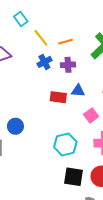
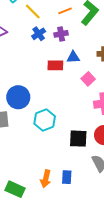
orange line: (66, 42) -> (65, 11), moved
blue circle: (15, 126) -> (18, 97), size x1.5
cyan hexagon: (65, 144) -> (45, 120), moved

